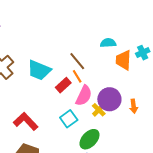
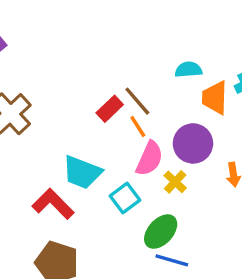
cyan trapezoid: (39, 70) -> (82, 172), moved
red rectangle: (63, 85) -> (110, 109), moved
purple circle: (109, 99) -> (193, 143), moved

